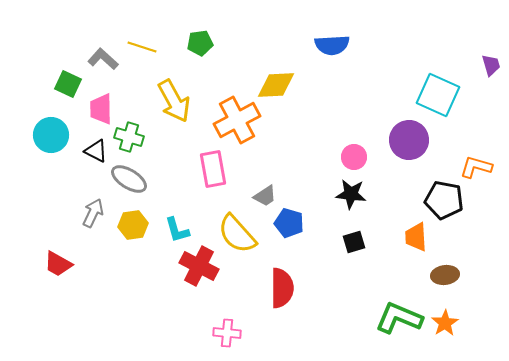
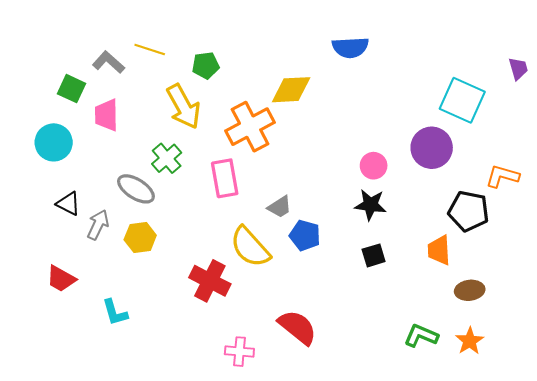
green pentagon: (200, 43) -> (206, 65), moved
green cross: (129, 137) -> (167, 158), moved, turned 32
black triangle: (96, 151) -> (68, 204), moved
cyan L-shape: (177, 230) -> (115, 312), moved
red semicircle: (282, 288) -> (298, 327), moved, turned -51
green L-shape: (399, 318) -> (421, 336), size x0.7

